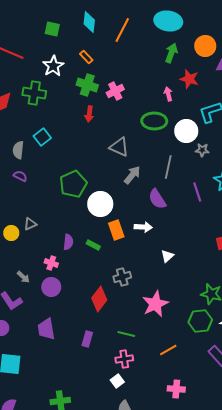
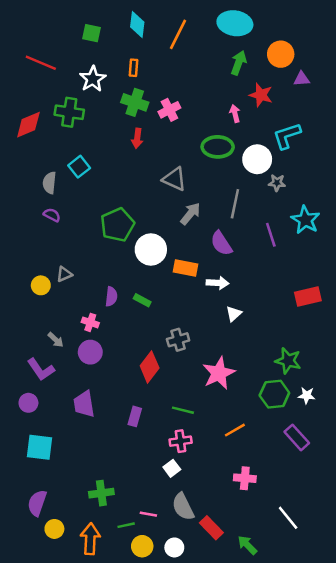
orange rectangle: (86, 57) -> (134, 68), turned 48
white arrow: (143, 227) -> (218, 283), moved
orange rectangle: (116, 230) -> (185, 268), moved, turned -60

